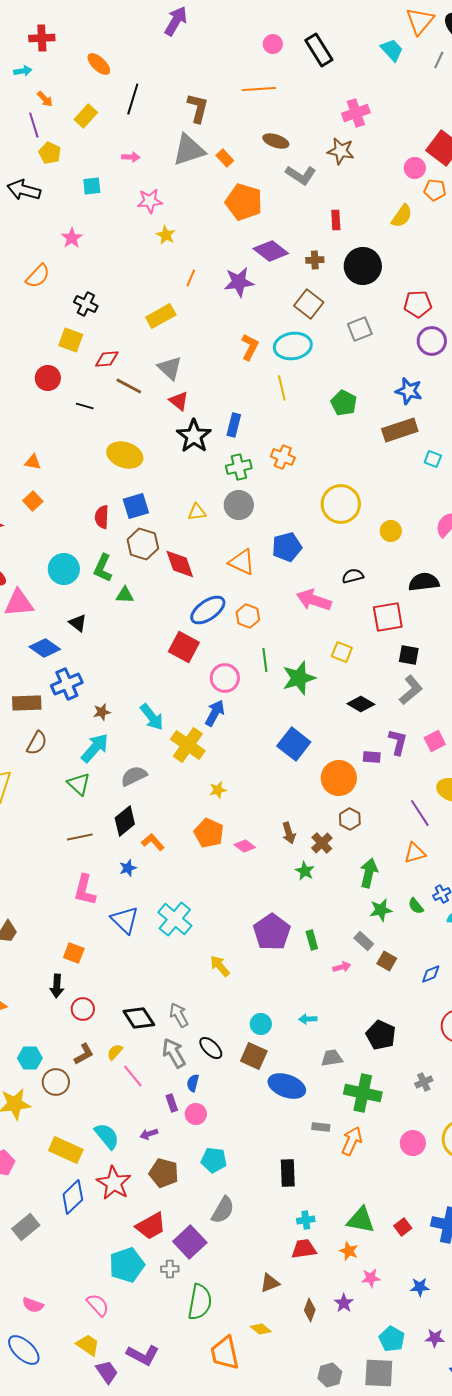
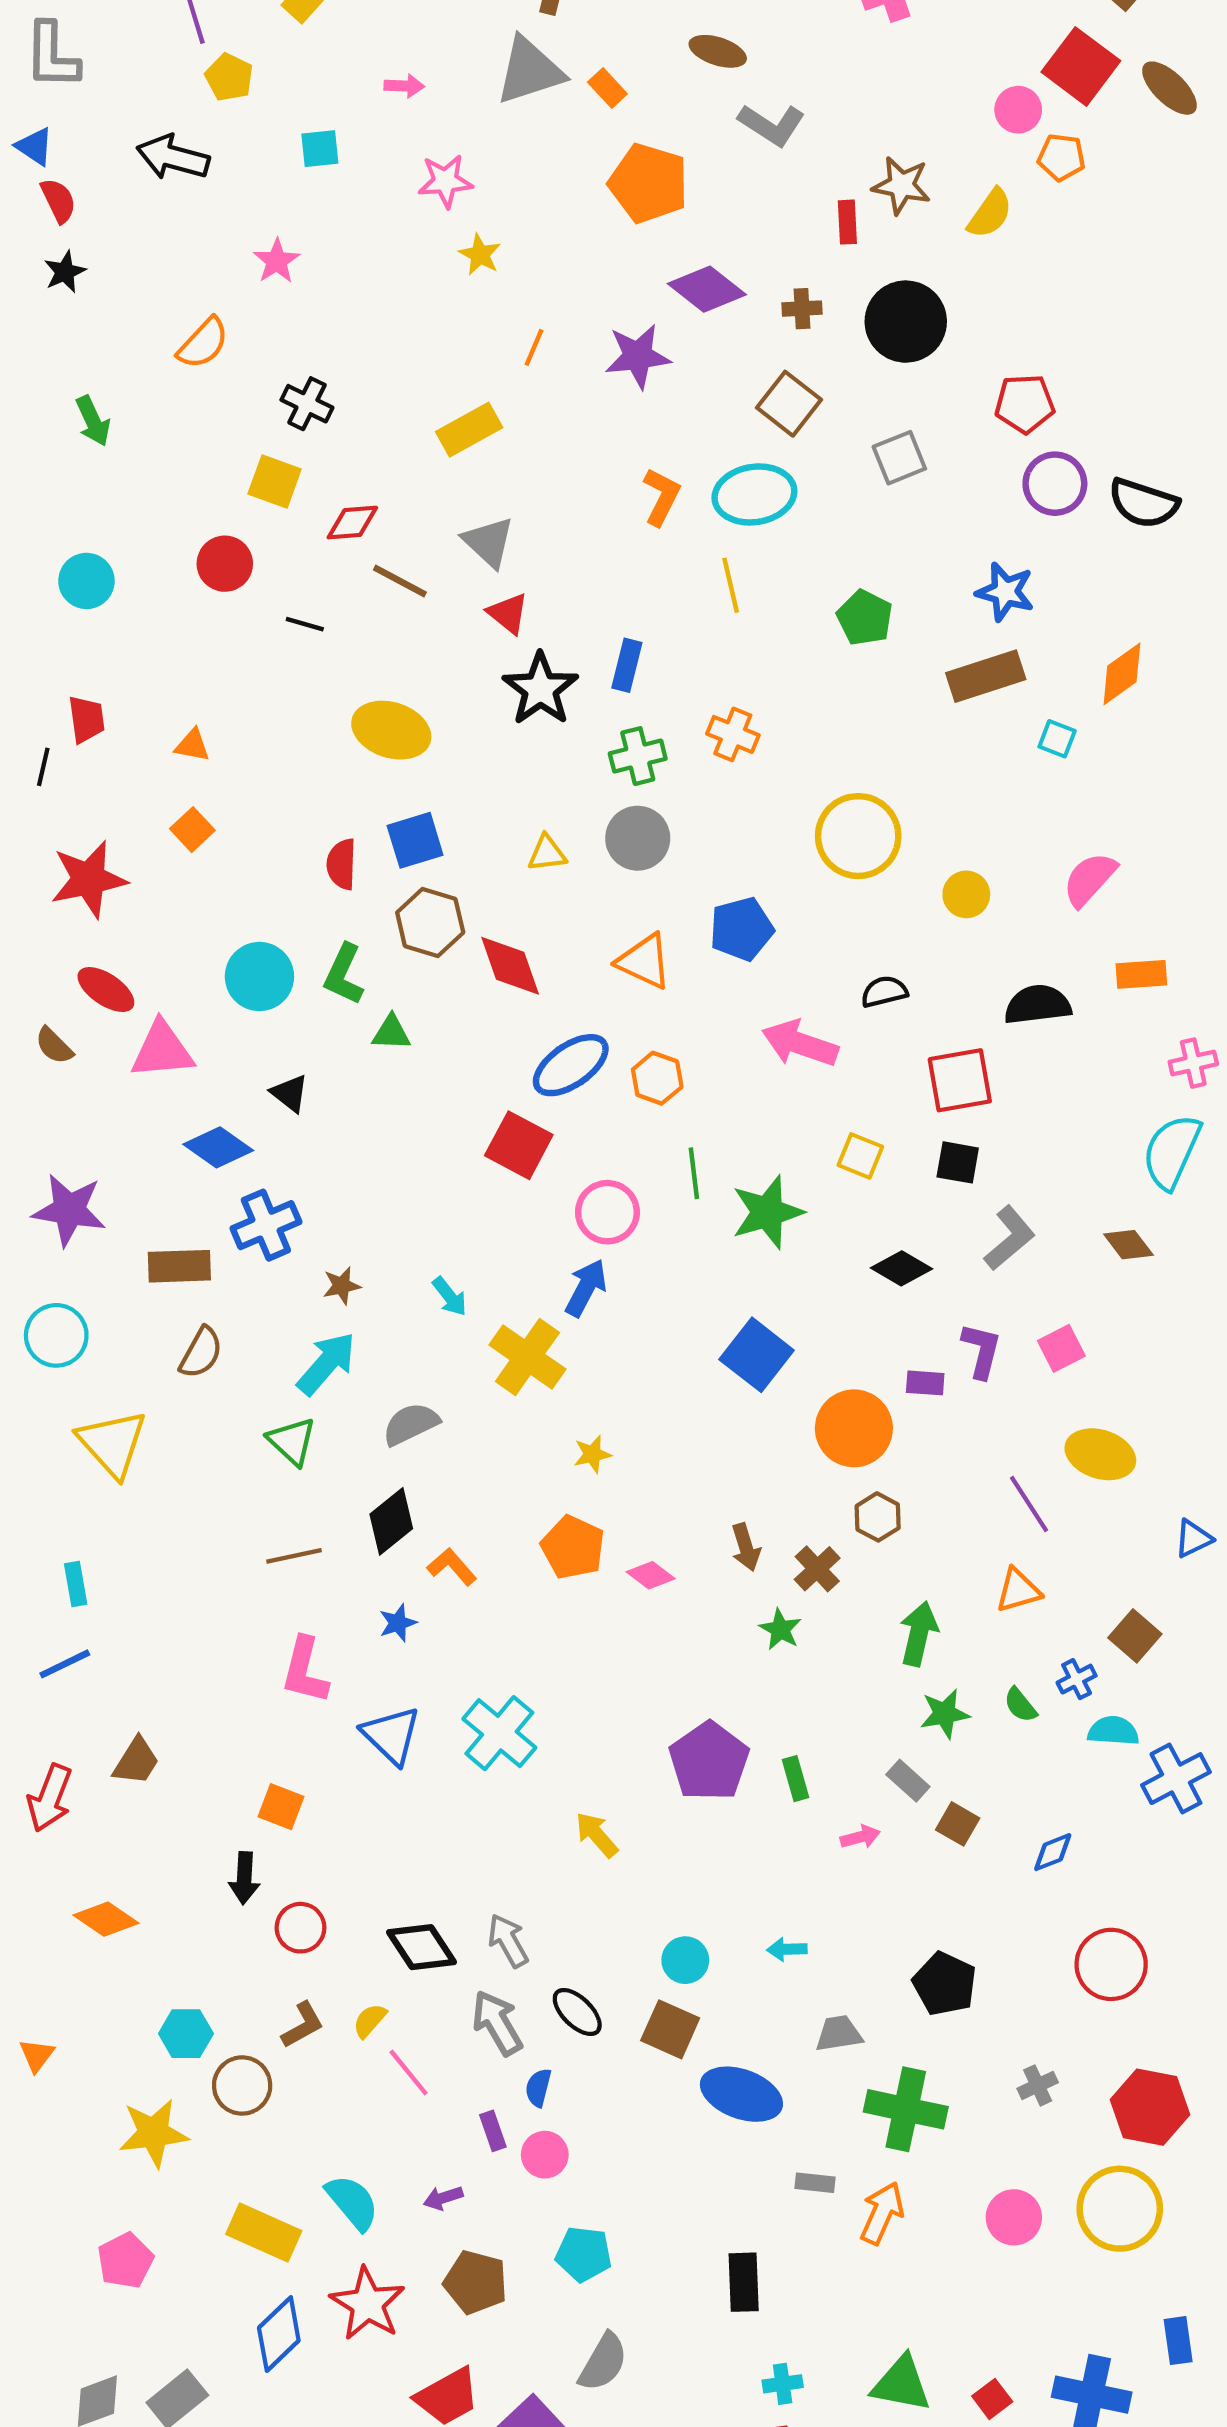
brown star: (341, 151) -> (901, 185), moved
black square: (409, 655) -> (958, 1162), moved
cyan arrow: (152, 717) -> (450, 1296), size x0.7

